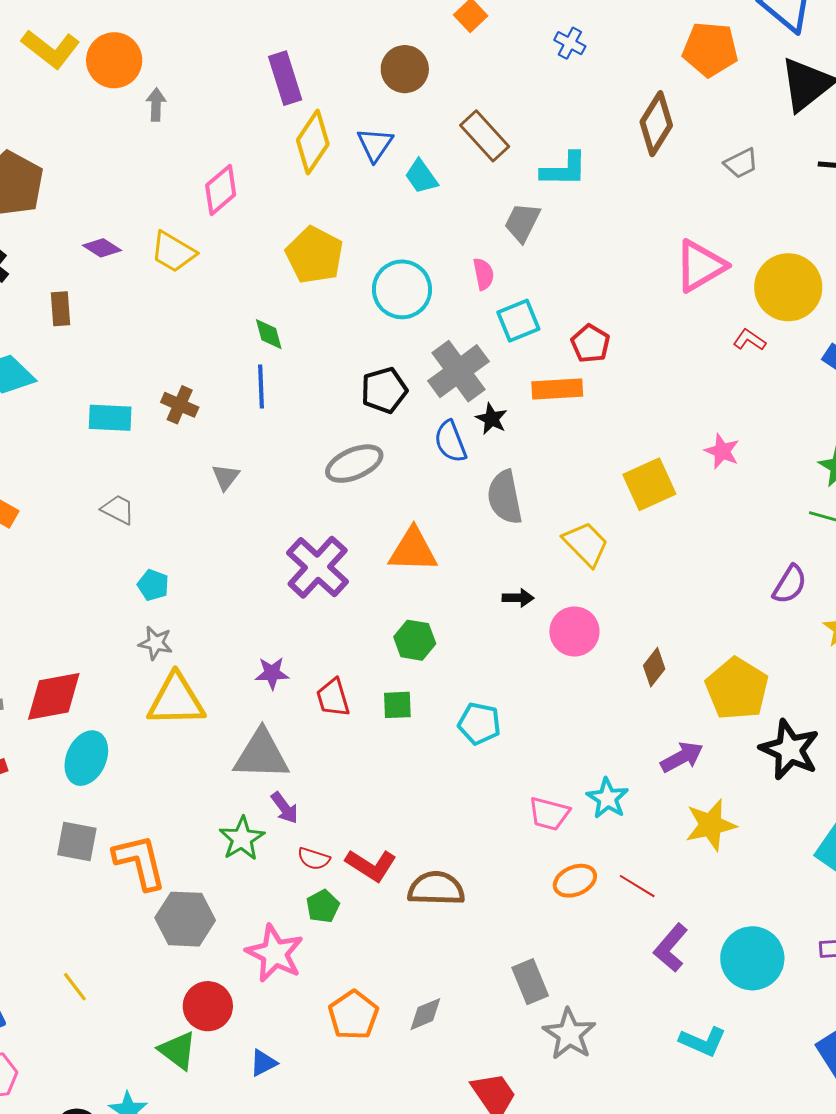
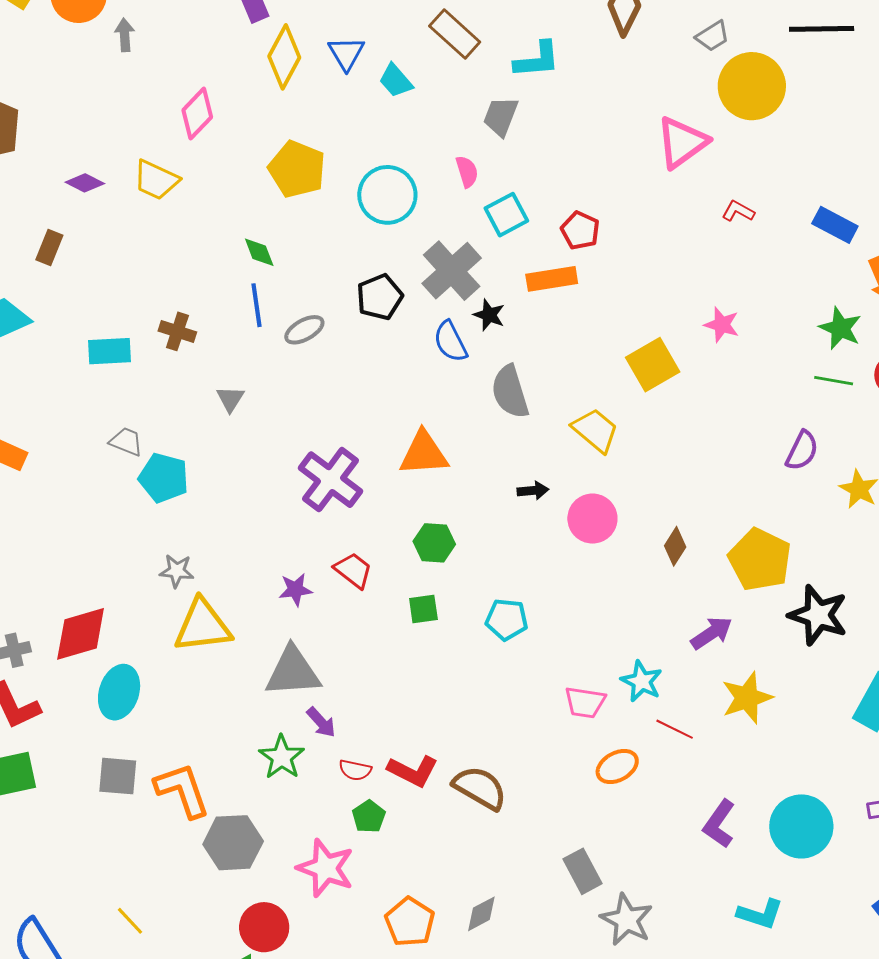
yellow circle: (788, 287) -> (752, 86), moved
brown rectangle: (61, 309) -> (49, 247), turned 32
gray ellipse: (354, 464) -> (304, 330), moved, size x0.7
cyan pentagon: (153, 585) -> (164, 478), moved, size x1.6
red trapezoid: (333, 698) -> (353, 570), moved, turned 150
red line: (637, 886) -> (675, 729), moved
brown semicircle: (436, 889) -> (480, 788), turned 34

